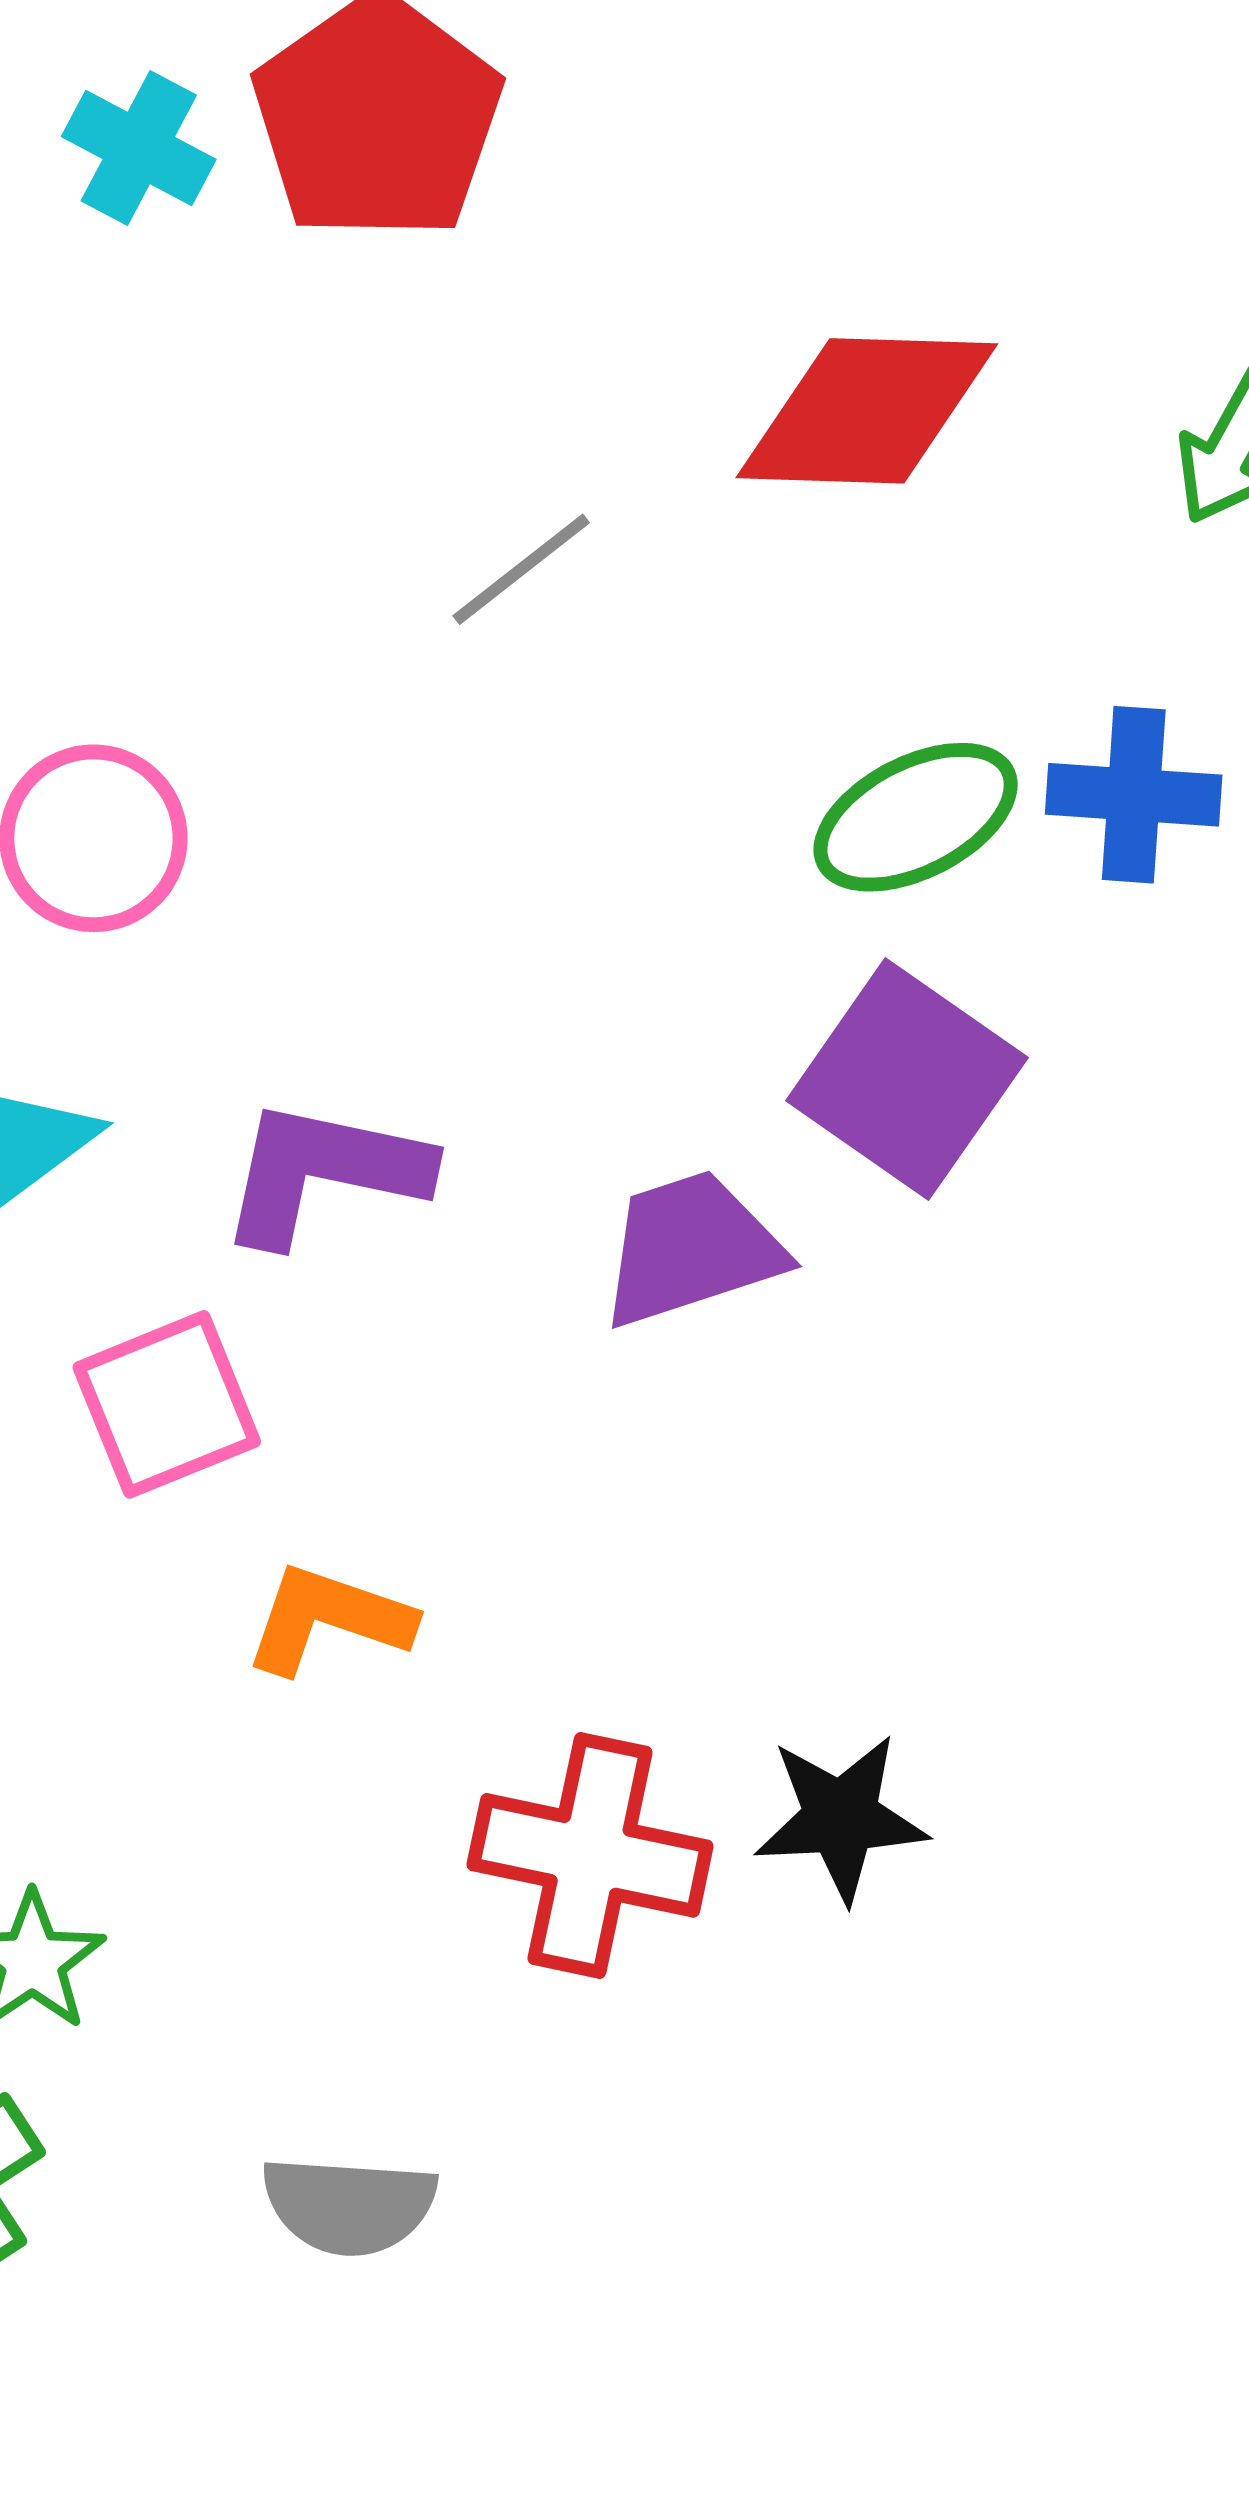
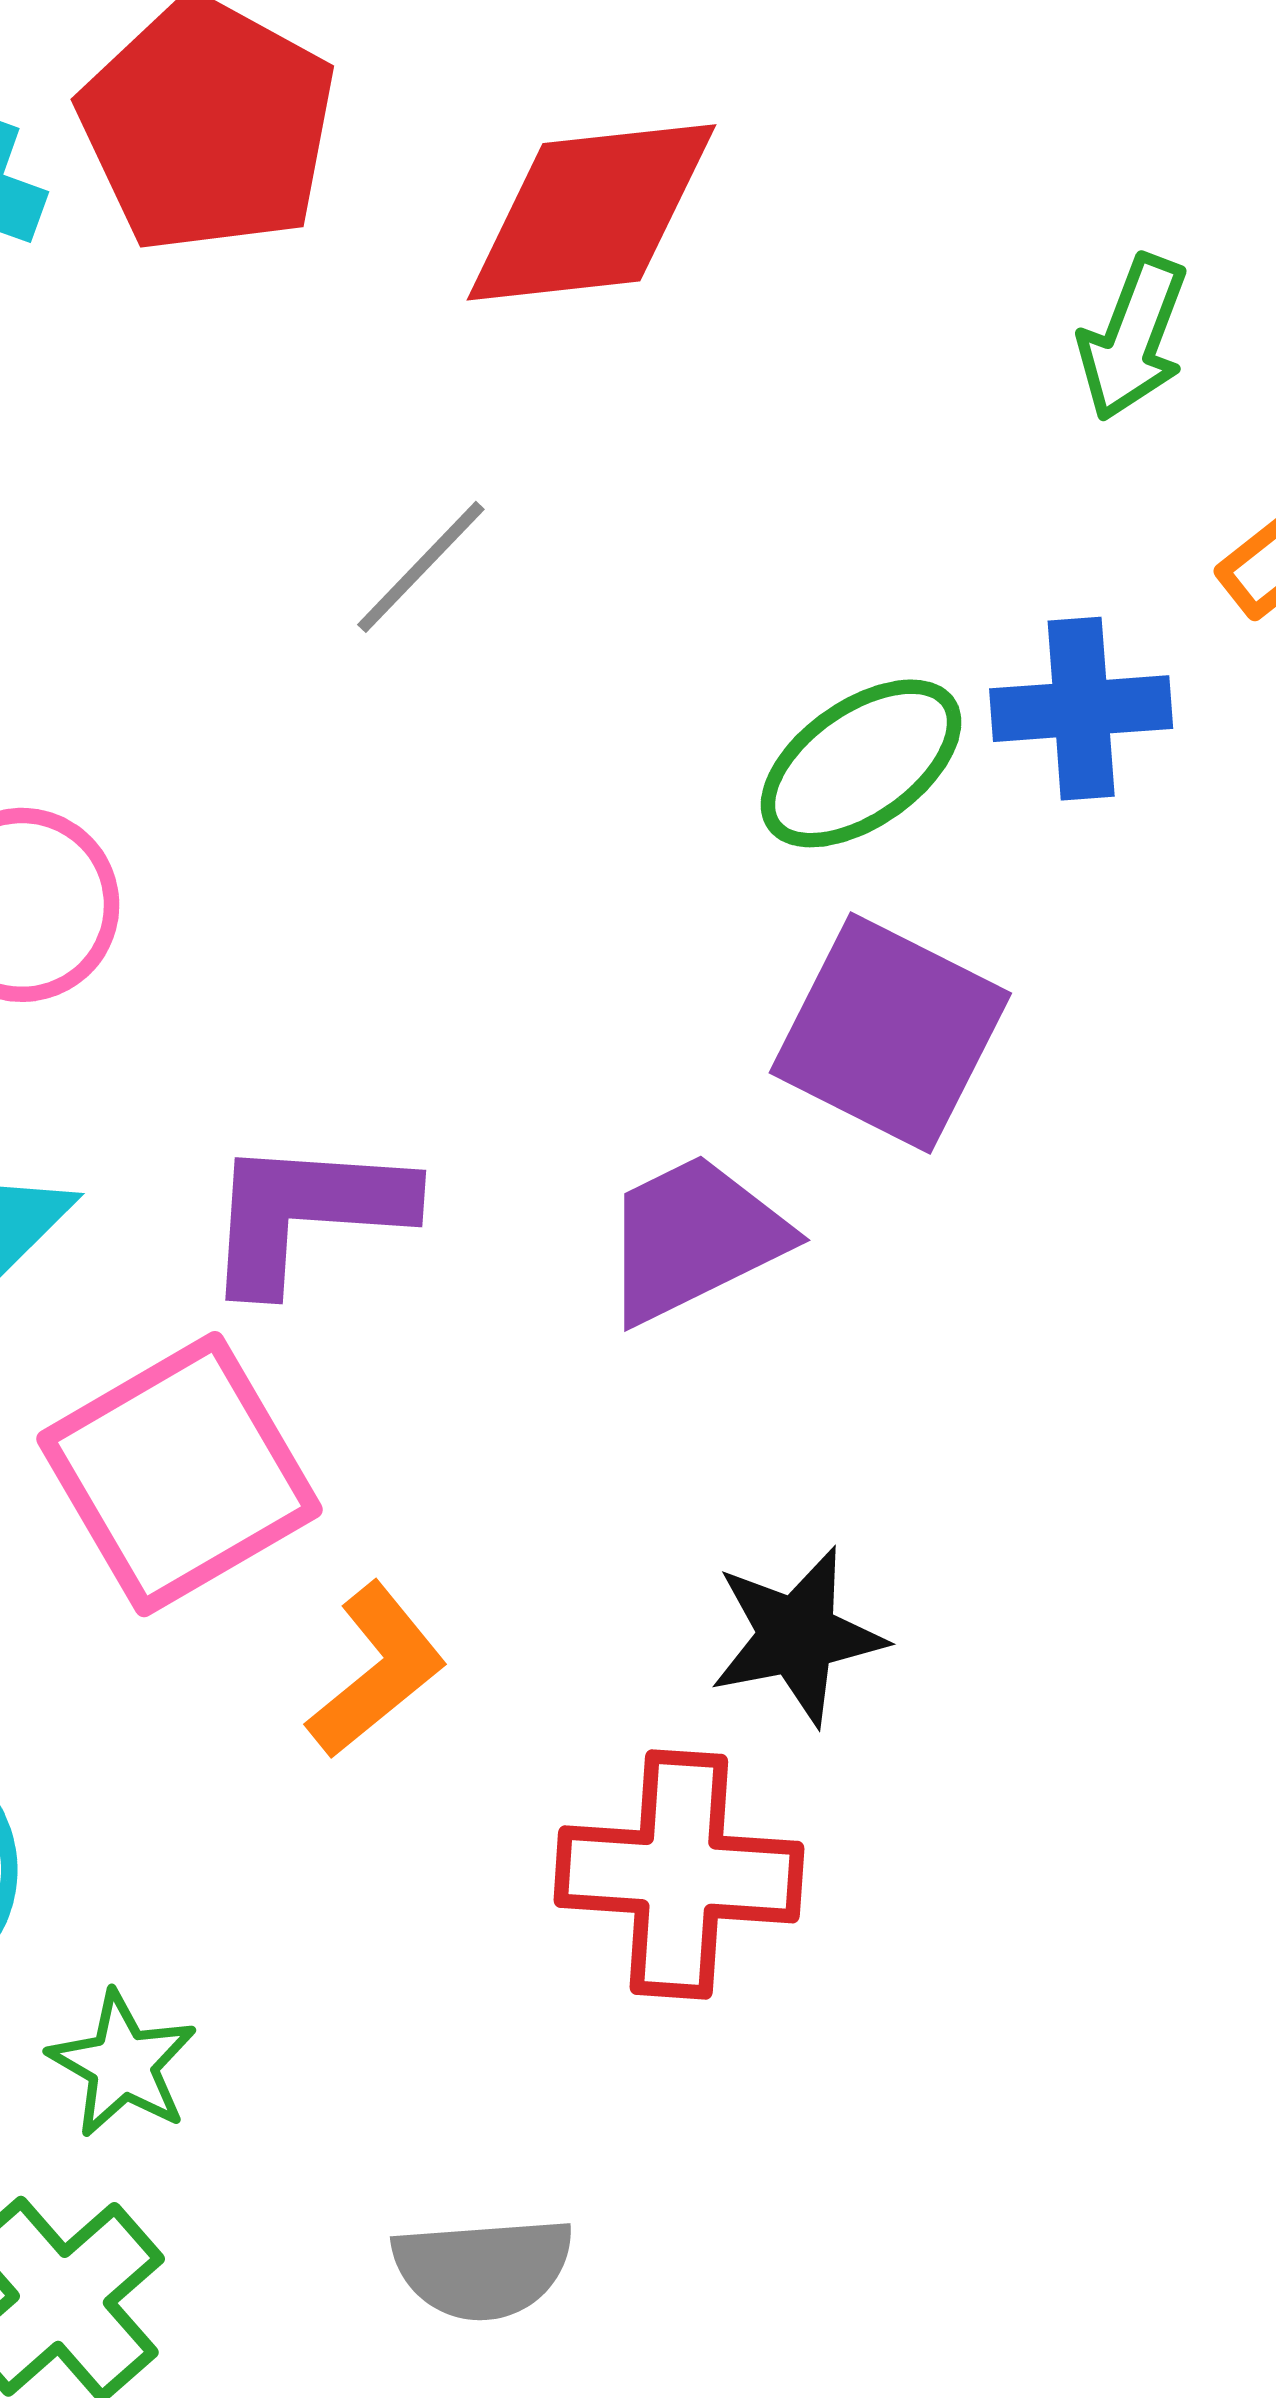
red diamond: (867, 411) -> (591, 212), moved
pink square: (167, 1404) -> (180, 1474), size x1.4
orange L-shape: (328, 1619) -> (376, 1670), turned 130
black star: (841, 1818) -> (797, 1636), moved

